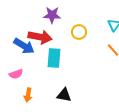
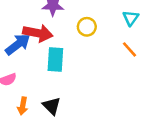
blue arrow: (24, 46) -> (18, 44), turned -70
black triangle: (64, 95) -> (52, 106), moved, turned 35

